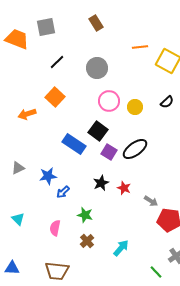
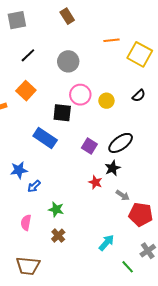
black square: (98, 131) -> (62, 113), moved, turned -30
black ellipse: (135, 149) -> (121, 143), moved
purple square: (109, 152) -> (89, 146), moved
black star: (101, 183) -> (113, 168), moved
cyan arrow: (121, 248) -> (106, 243), moved

